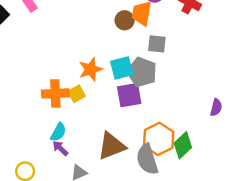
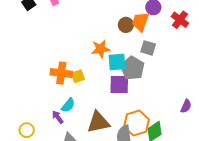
orange star: (91, 69) -> (101, 49), moved
cyan semicircle: (58, 132) -> (68, 105), moved

